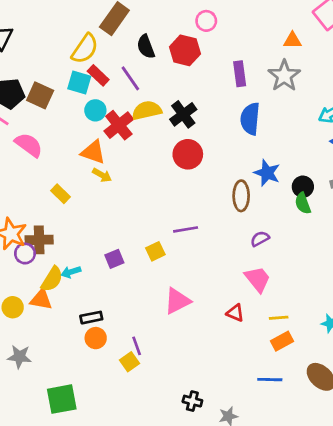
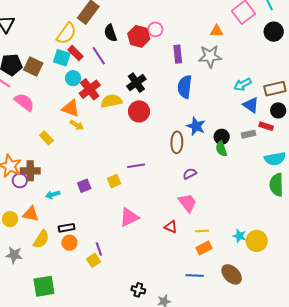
pink circle: (206, 21) -> (155, 29), moved
gray star: (284, 76) -> (210, 56), turned 30
yellow semicircle: (147, 110) -> (111, 101), moved
yellow semicircle: (52, 279) -> (41, 239), moved

